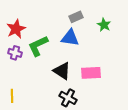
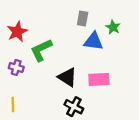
gray rectangle: (76, 17) -> (83, 18), turned -56
blue triangle: (70, 38) -> (93, 41), moved
purple cross: (15, 53) -> (16, 67), moved

